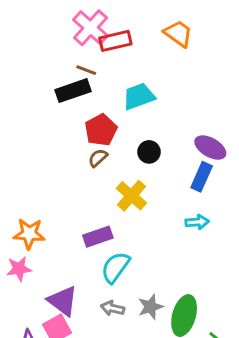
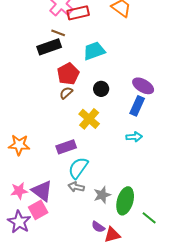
pink star: (19, 269) -> (19, 191), moved
gray arrow: (112, 308) -> (76, 187), moved

